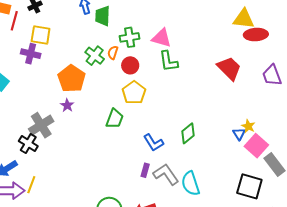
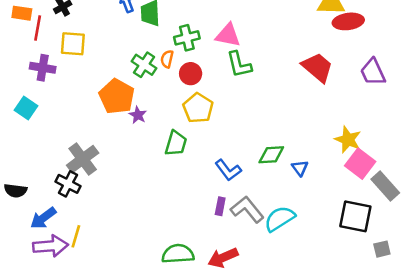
purple cross: (31, 54) -> (43, 68), moved
purple star: (67, 105) -> (138, 115), moved
yellow star: (248, 126) -> (348, 140), size x1.5
green diamond: (188, 133) -> (271, 155), turned 40
blue triangle: (239, 134) -> (300, 168), moved
cyan semicircle: (191, 184) -> (280, 219), turned 80

